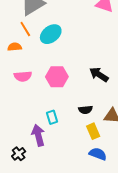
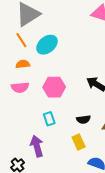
orange semicircle: (15, 47) -> (23, 64), moved
cyan rectangle: (52, 117) -> (49, 119), moved
yellow rectangle: (93, 131) -> (79, 142), moved

